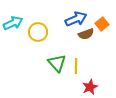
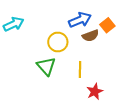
yellow circle: (38, 32) -> (58, 42), moved
green triangle: (57, 63) -> (46, 66), moved

